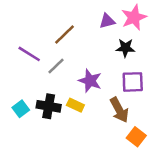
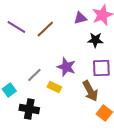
purple line: (29, 54) -> (16, 27), moved
gray line: (56, 66) -> (34, 75), moved
black cross: (49, 106) -> (29, 109), moved

